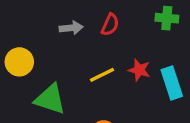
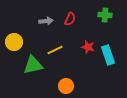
yellow line: (102, 75) -> (55, 50), moved
green triangle: (50, 99) -> (33, 65), turned -30

